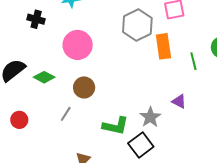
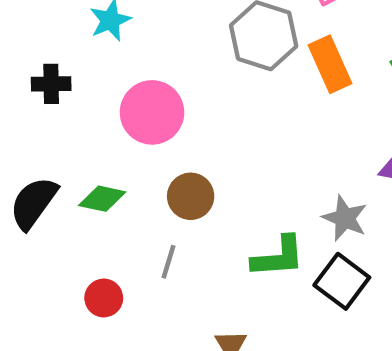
red circle: (19, 120) -> (104, 298), moved

